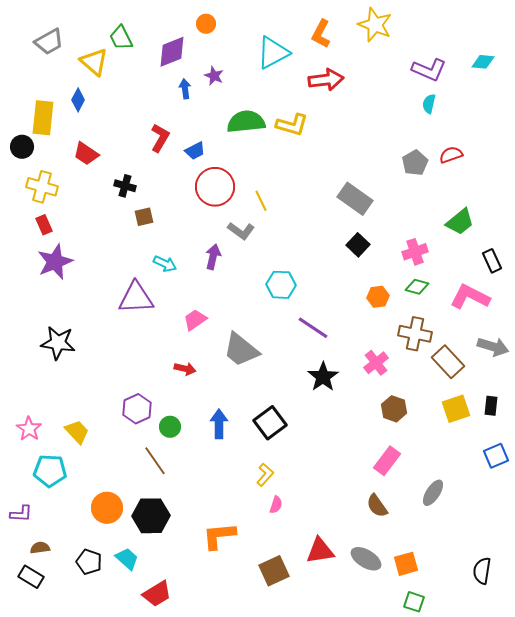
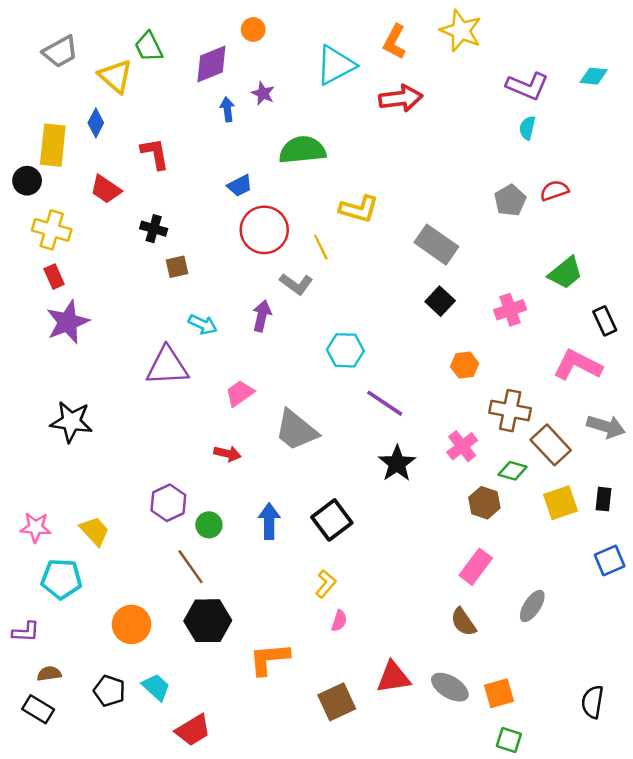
yellow L-shape: (292, 125) -> (359, 209), moved
red L-shape: (160, 138) -> (155, 154), moved, turned -40
green diamond: (417, 287) -> (513, 471), moved
pink star: (29, 429) -> (36, 527), turned -30
black hexagon: (151, 516) -> (208, 621), moved

